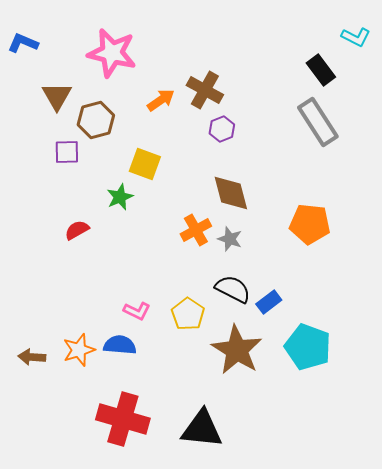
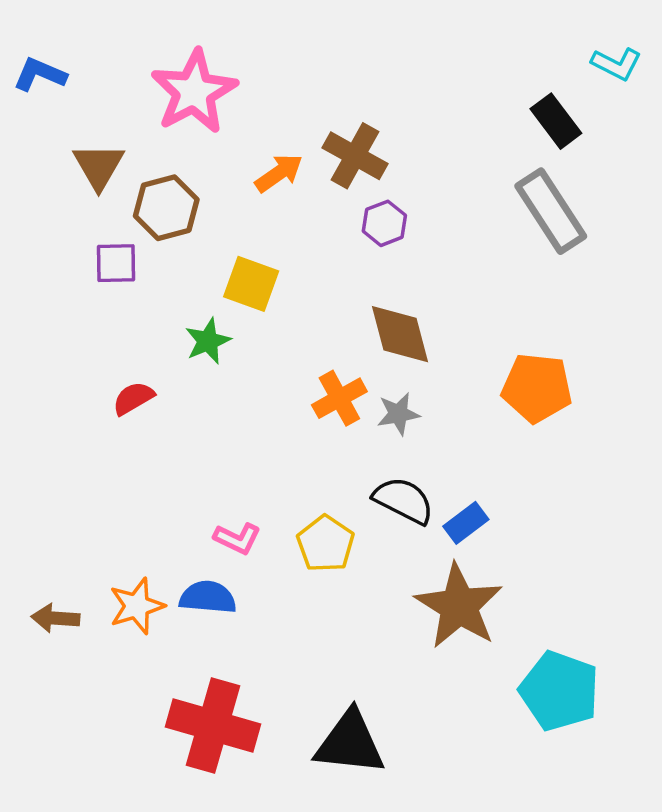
pink star: (112, 53) -> (194, 92), turned 30
gray star: (230, 239) -> (398, 414), turned -30
cyan pentagon: (308, 347) -> (559, 691), moved
brown star: (237, 350) -> (459, 606), moved

